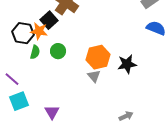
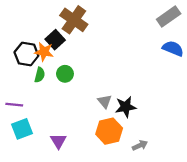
orange hexagon: (98, 57) -> (109, 131), moved
black star: (127, 64) -> (126, 107), moved
purple line: (12, 79) -> (14, 105), turned -35

